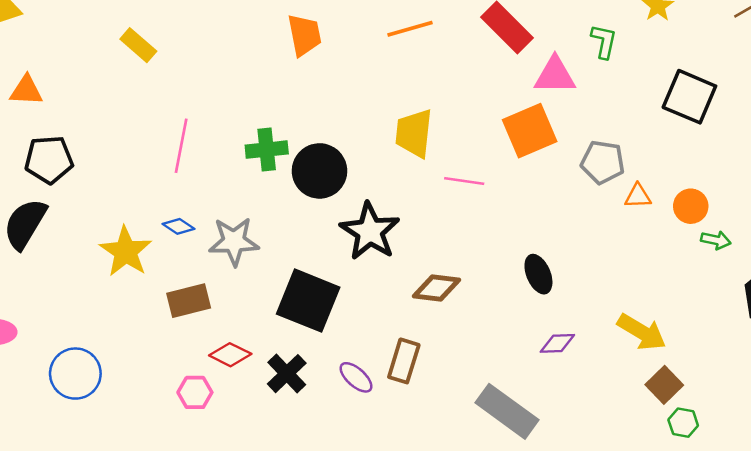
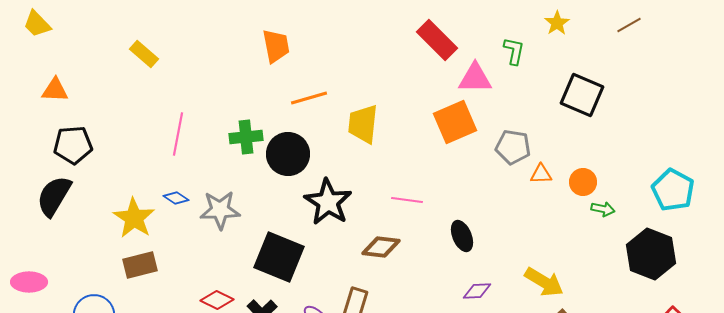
orange line: (410, 29) -> (309, 98), moved
pink line: (464, 181) -> (407, 200), moved
brown rectangle: (189, 301) -> (140, 265), moved

